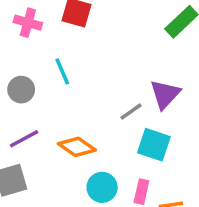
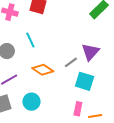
orange diamond: (77, 147) -> (43, 70), moved
cyan circle: (102, 187) -> (31, 102), moved

